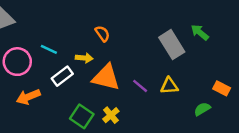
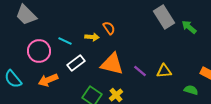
gray rectangle: (172, 45) -> (164, 17), moved
yellow arrow: (84, 58) -> (92, 37), moved
green semicircle: (202, 109) -> (191, 90), turned 48

